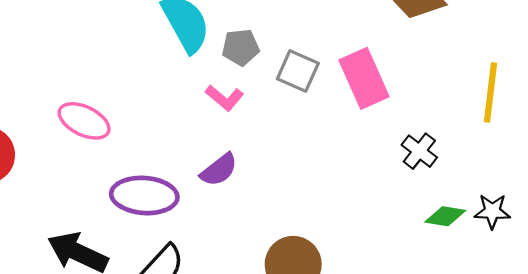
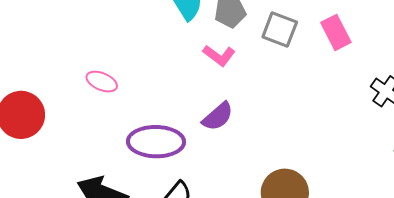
pink rectangle: (364, 78) -> (336, 32), size x0.7
pink ellipse: (84, 121) -> (102, 82), size x0.7

